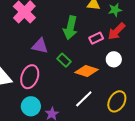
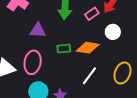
green rectangle: (64, 60) -> (64, 49), moved, turned -40

